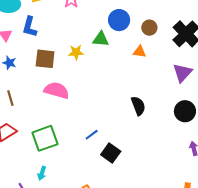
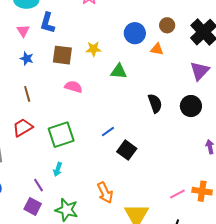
blue circle: (119, 20) -> (135, 33), moved
green triangle: (101, 39) -> (119, 71), moved
pink semicircle: (57, 90) -> (73, 87), size x0.7
black circle: (185, 111) -> (191, 106), moved

